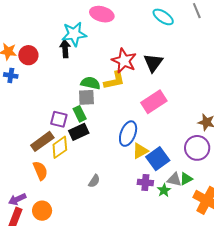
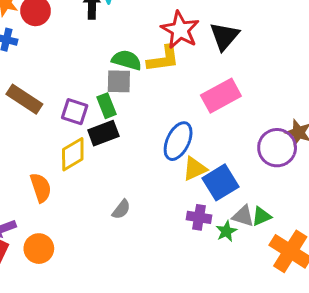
brown rectangle: (42, 141) -> (24, 99), moved, turned 65
purple circle: (197, 148) -> (277, 148), moved

